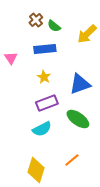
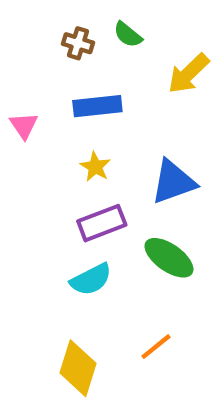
brown cross: (36, 20) -> (78, 43), turned -32
green semicircle: (54, 26) -> (128, 35), moved

